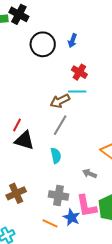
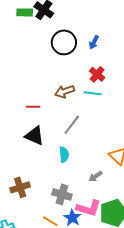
brown arrow: (60, 101) -> (65, 92), moved
red line: (17, 125) -> (33, 107), moved, turned 56
gray arrow: (90, 174) -> (95, 176), turned -64
pink L-shape: (87, 206) -> (89, 208), turned -70

